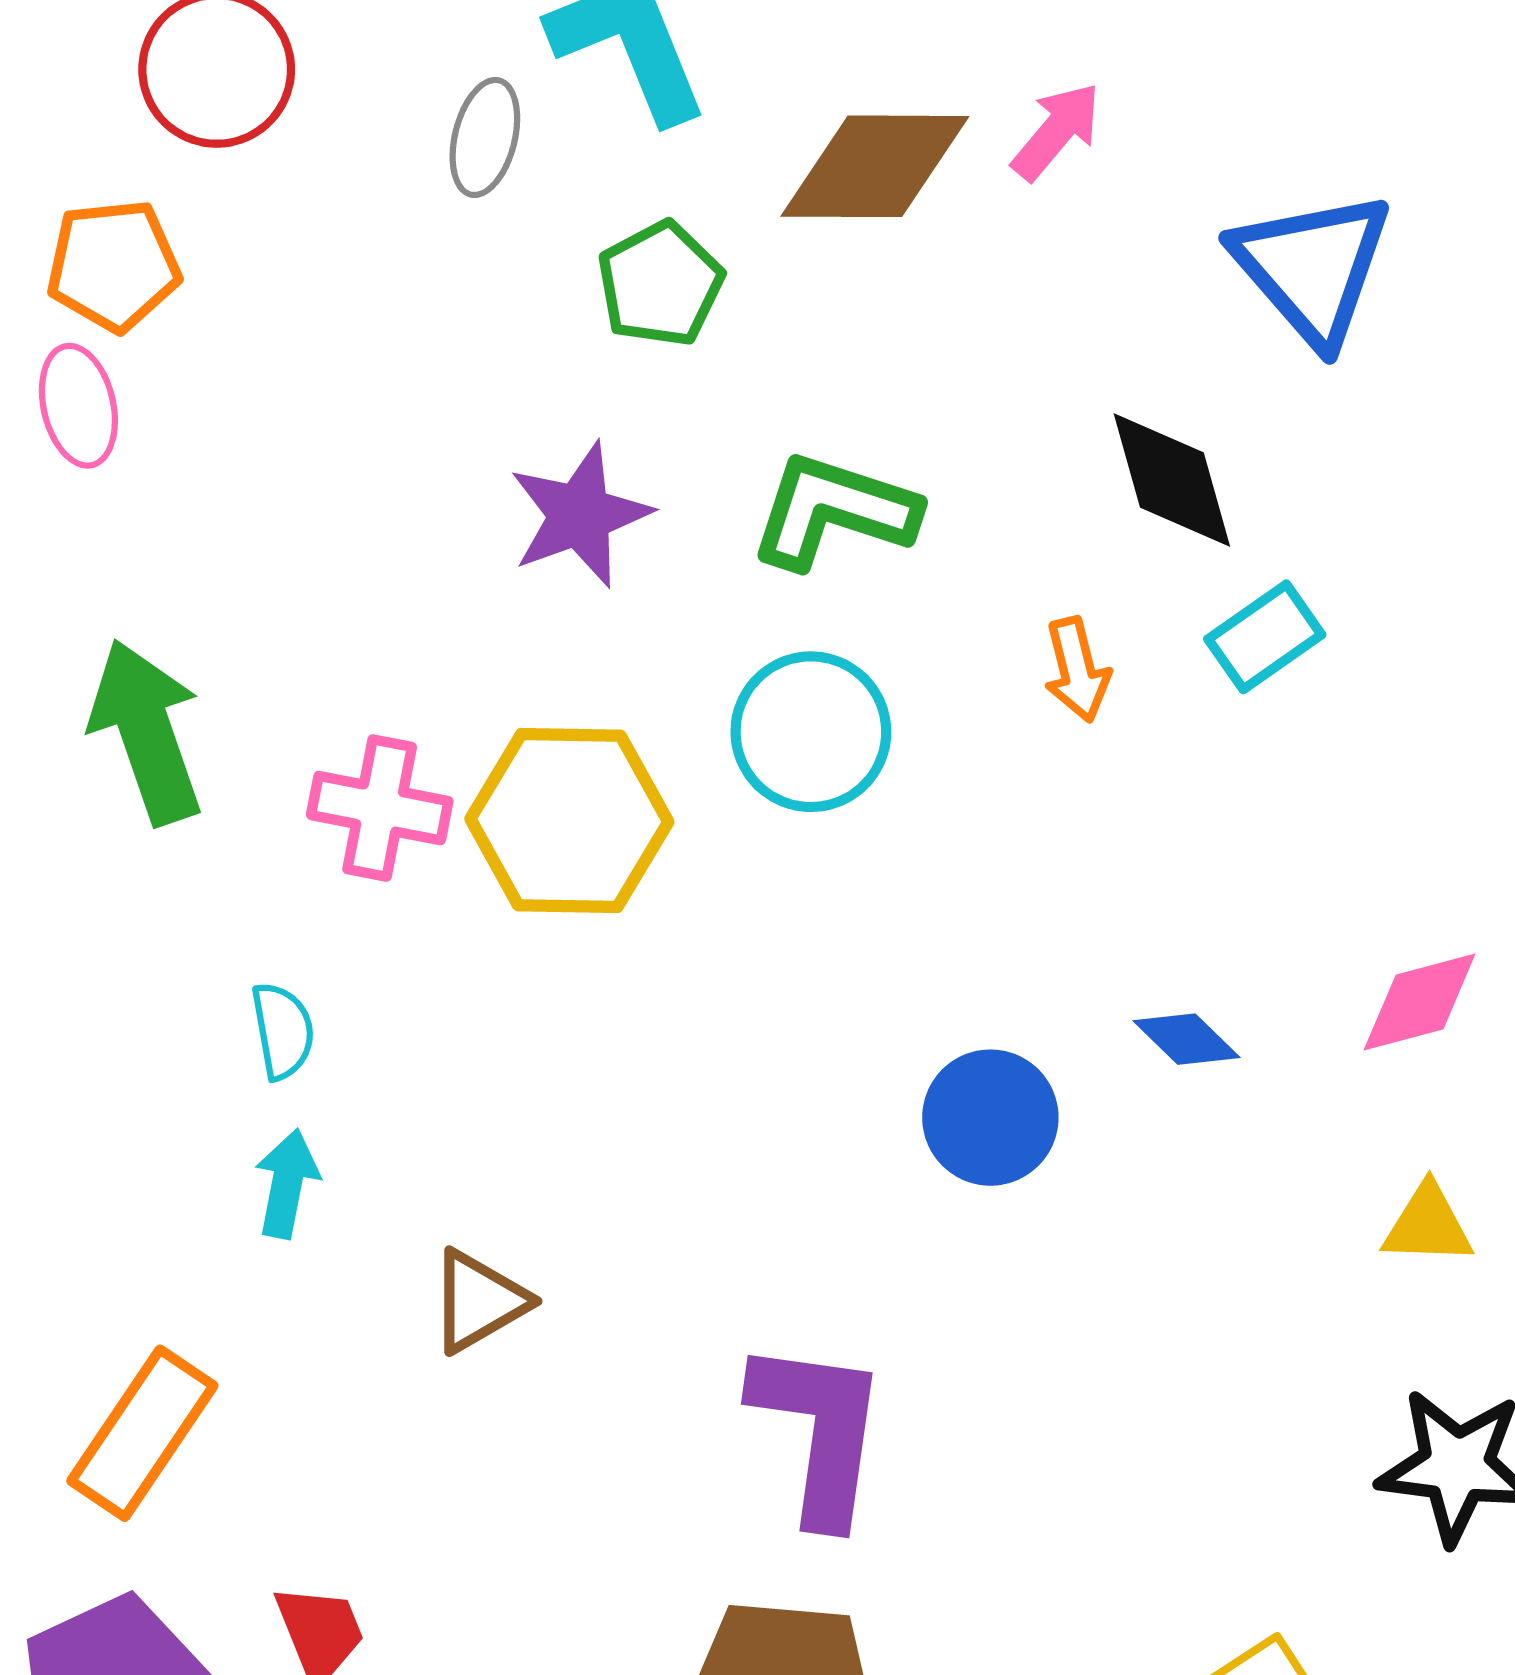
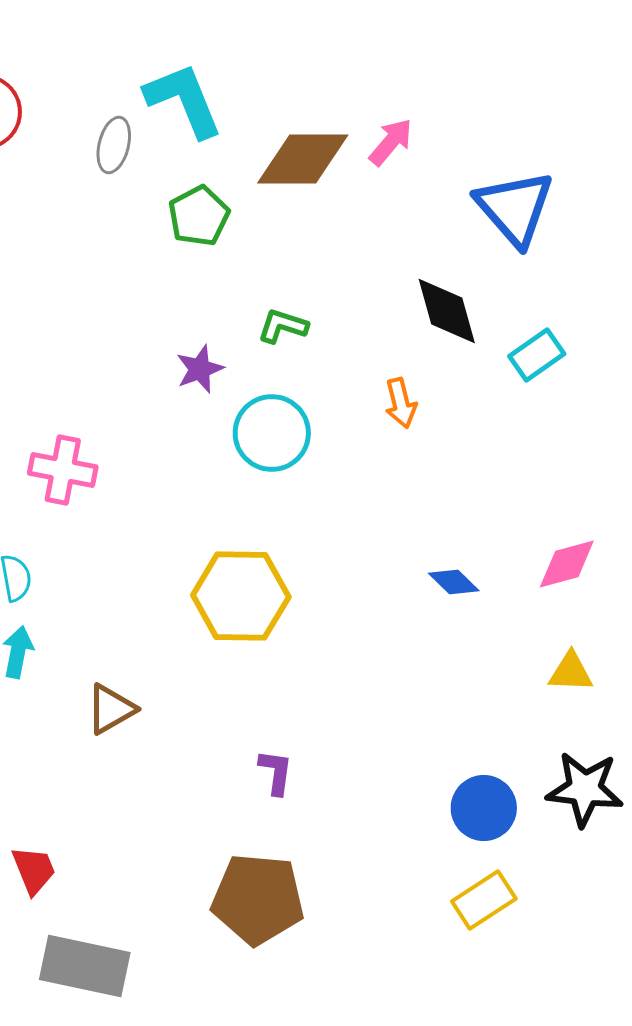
green L-shape: (834, 511) -> (283, 326), size x0.6
purple star: (580, 515) -> (200, 369), moved, size x0.7
cyan rectangle: (1265, 637) -> (537, 355), moved
yellow hexagon: (569, 820) -> (241, 596), moved
blue circle: (990, 1118) -> (484, 808), moved
purple L-shape: (819, 1431) -> (276, 772), size x0.5

